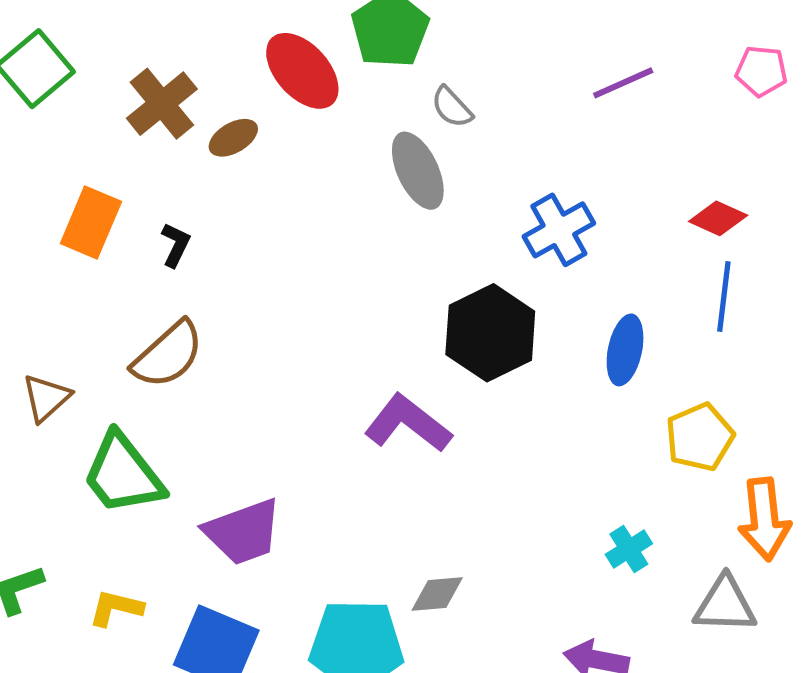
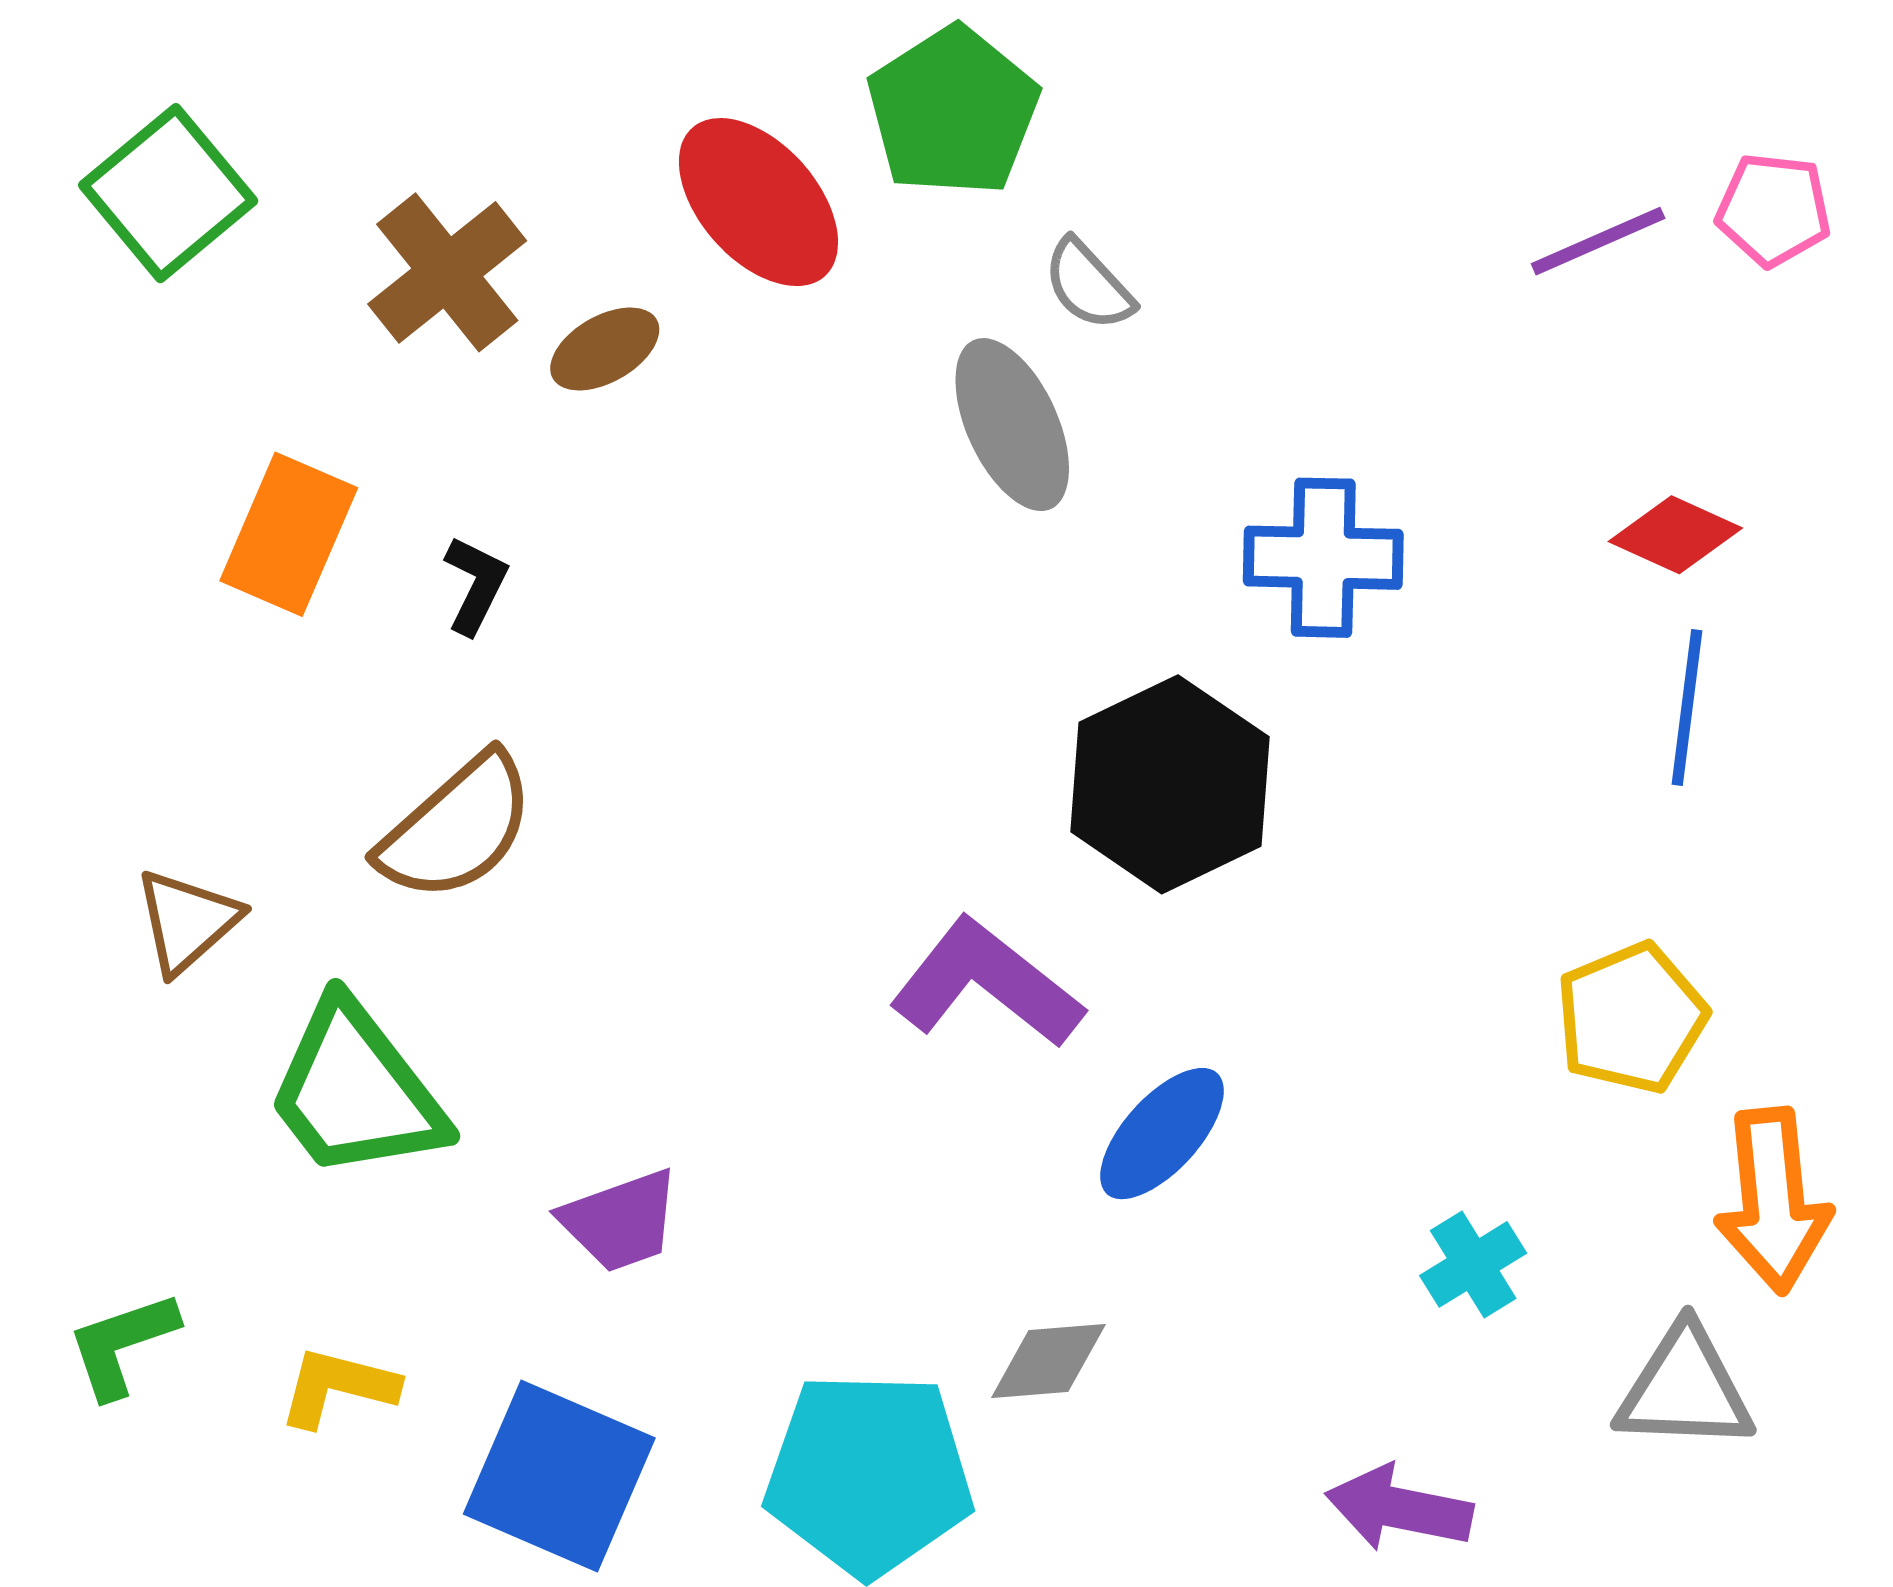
purple line: (623, 83) -> (1598, 241), moved
blue cross: (559, 230) -> (1323, 558), turned 30
blue ellipse: (625, 350) -> (1162, 1134), moved, turned 30
purple trapezoid: (243, 532) -> (620, 1221), size x0.7

